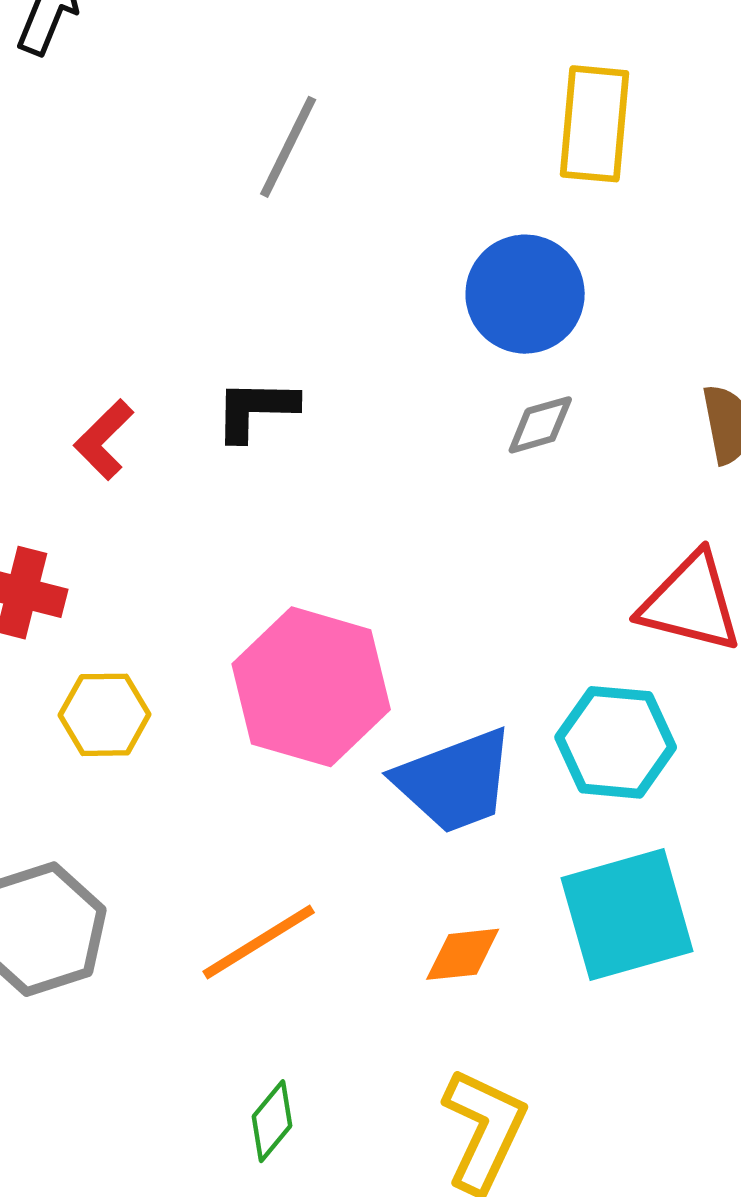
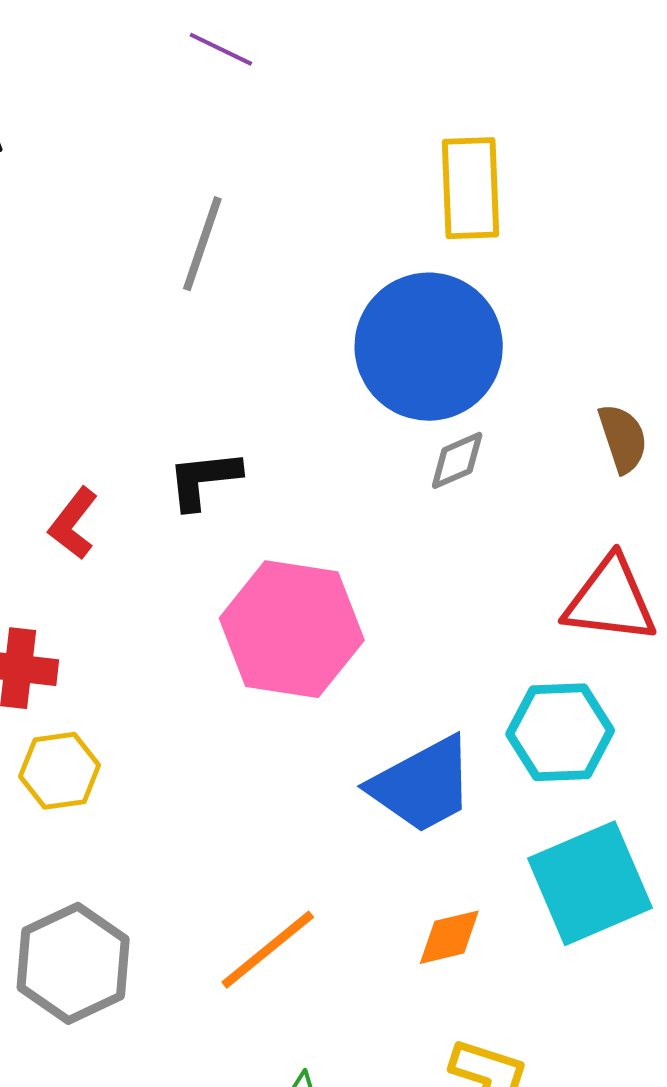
blue circle: (525, 294) -> (429, 347), size x1.4
pink hexagon: (311, 687) -> (292, 629), moved
yellow hexagon: (105, 715) -> (60, 771), moved

